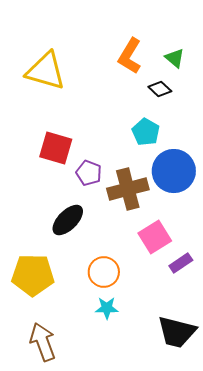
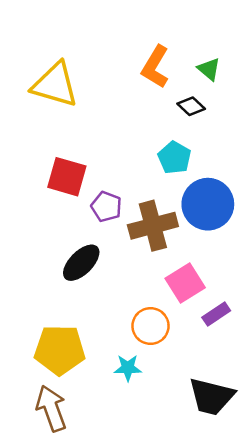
orange circle: (104, 272) -> (151, 326), moved
yellow pentagon: (33, 275) -> (60, 350), moved

